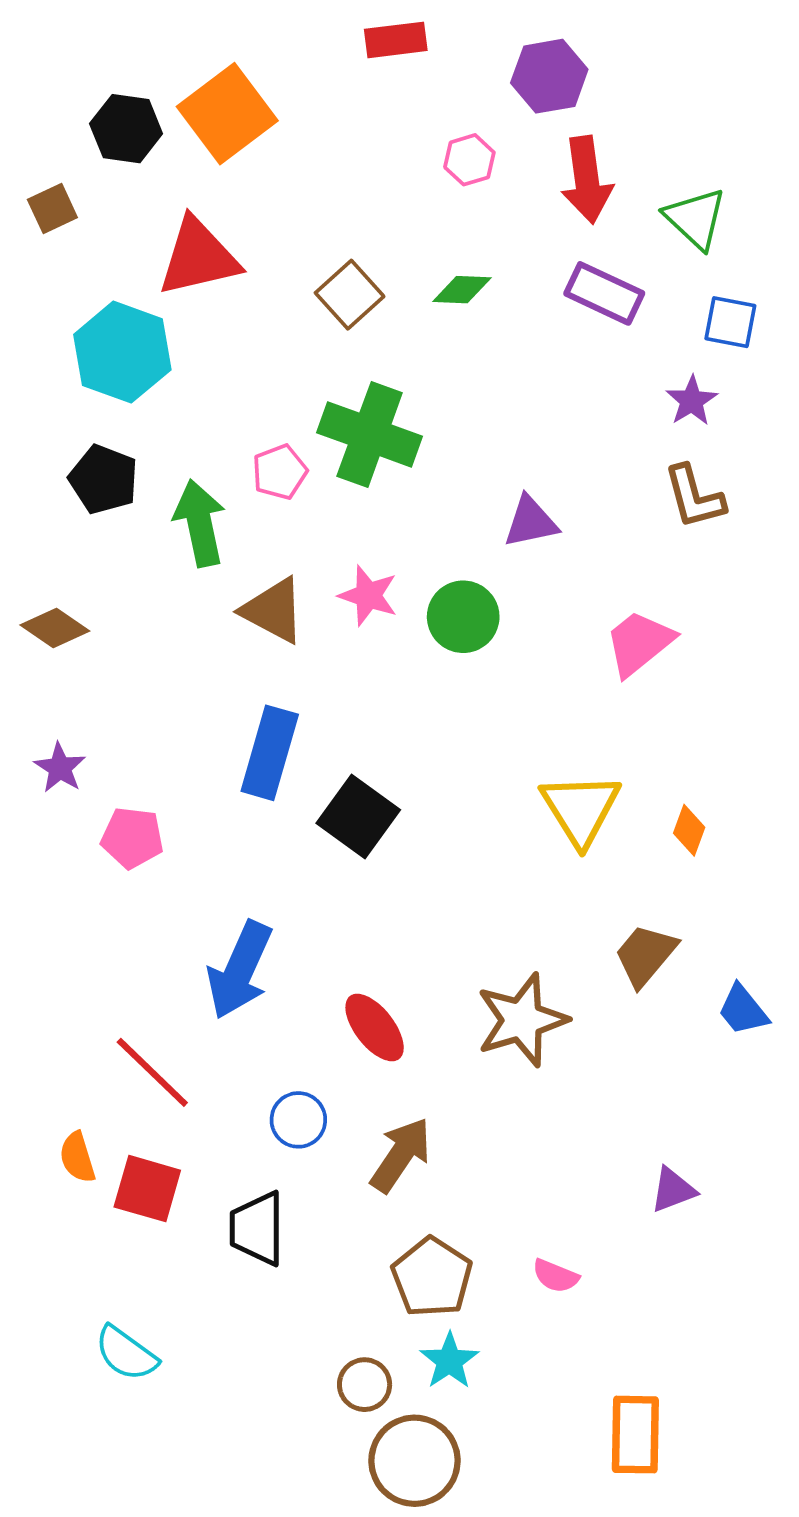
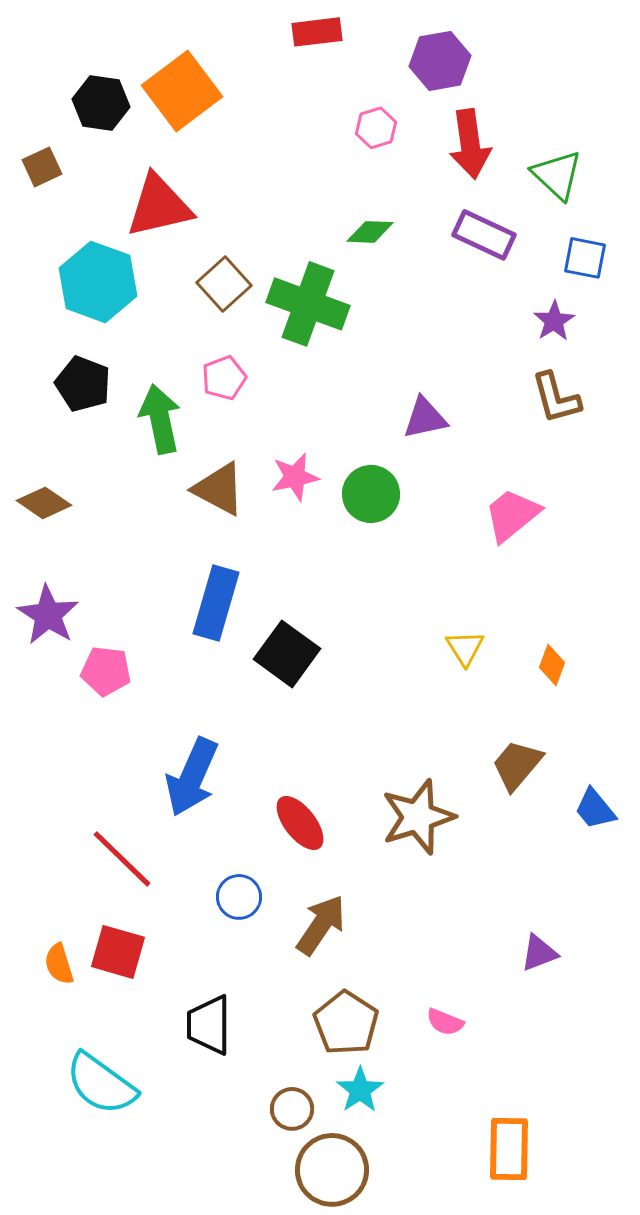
brown square: (350, 295) -> (224, 284), moved
green cross: (370, 434) -> (308, 304), moved
pink star: (368, 596) -> (295, 477), turned -30
purple star: (60, 768) -> (48, 615), size x1.5
yellow triangle: (581, 809) -> (465, 648), size x0.6
orange semicircle: (77, 1157) -> (59, 964), moved
black trapezoid: (257, 1229) -> (209, 1025), moved
cyan semicircle: (126, 1353) -> (101, 1084), size x1.4

